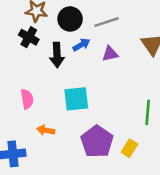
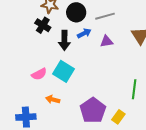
pink semicircle: (27, 99) -> (39, 74), turned 70
cyan square: (76, 99) -> (63, 71), moved, turned 35

